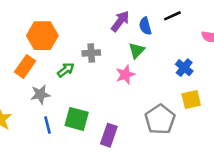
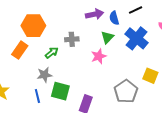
purple arrow: (120, 21) -> (95, 14), turned 42
blue cross: (184, 68) -> (137, 38), moved, size x1.6
gray star: (40, 94) -> (44, 75), moved
yellow square: (191, 99) -> (150, 76), turned 35

